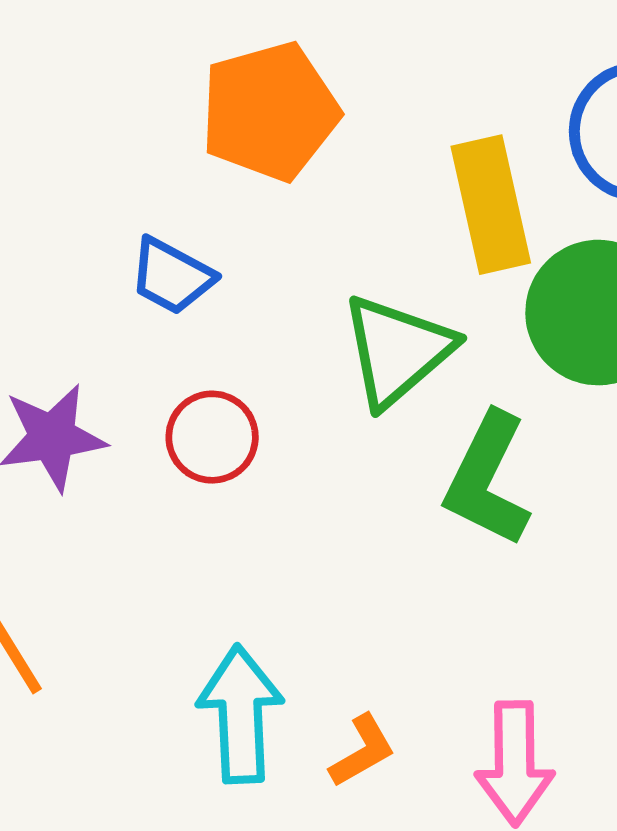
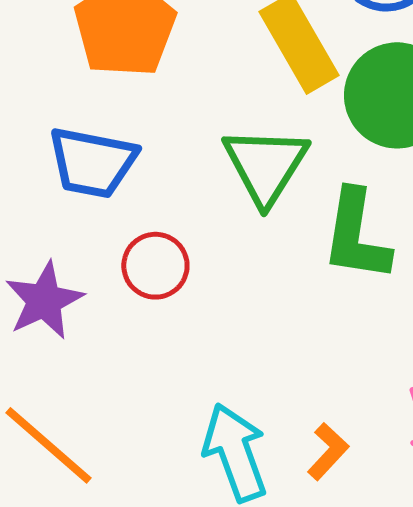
blue trapezoid: (172, 276) -> (92, 162), size x1.4

